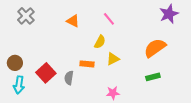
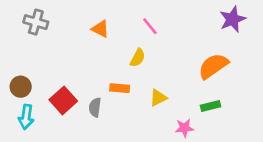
gray cross: (26, 16) -> (36, 22), turned -30
yellow triangle: (113, 59) -> (158, 98), moved
pink star: (113, 93) -> (184, 128), moved

